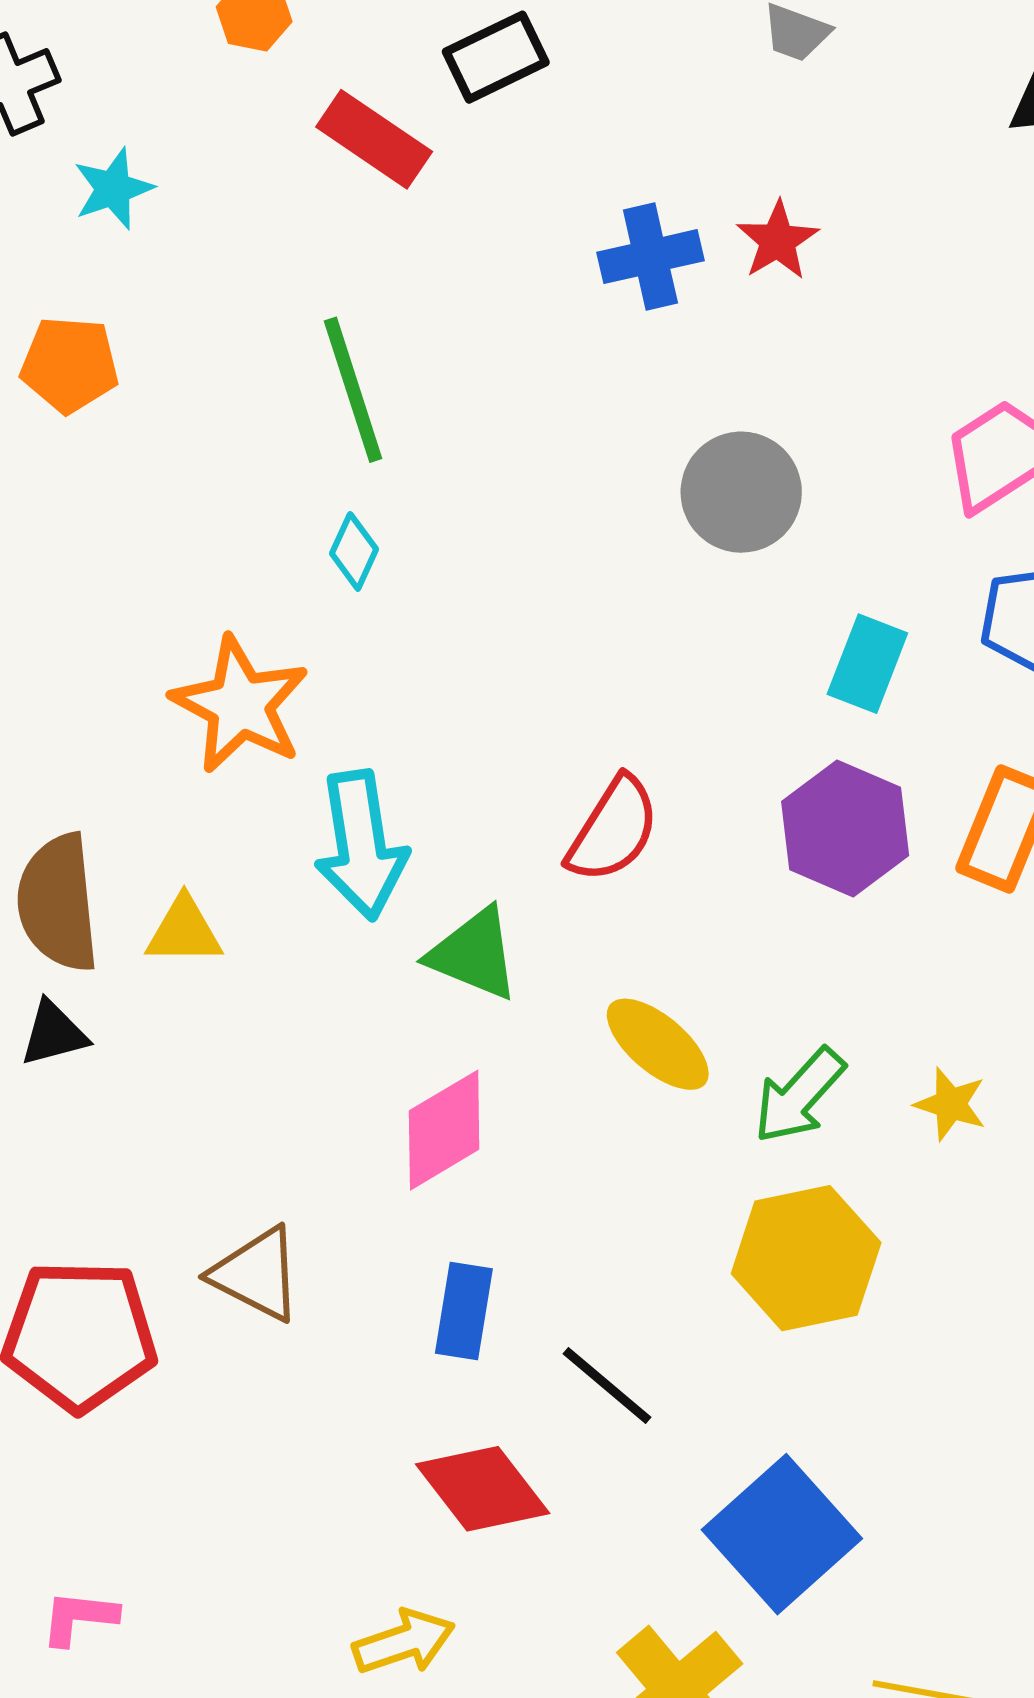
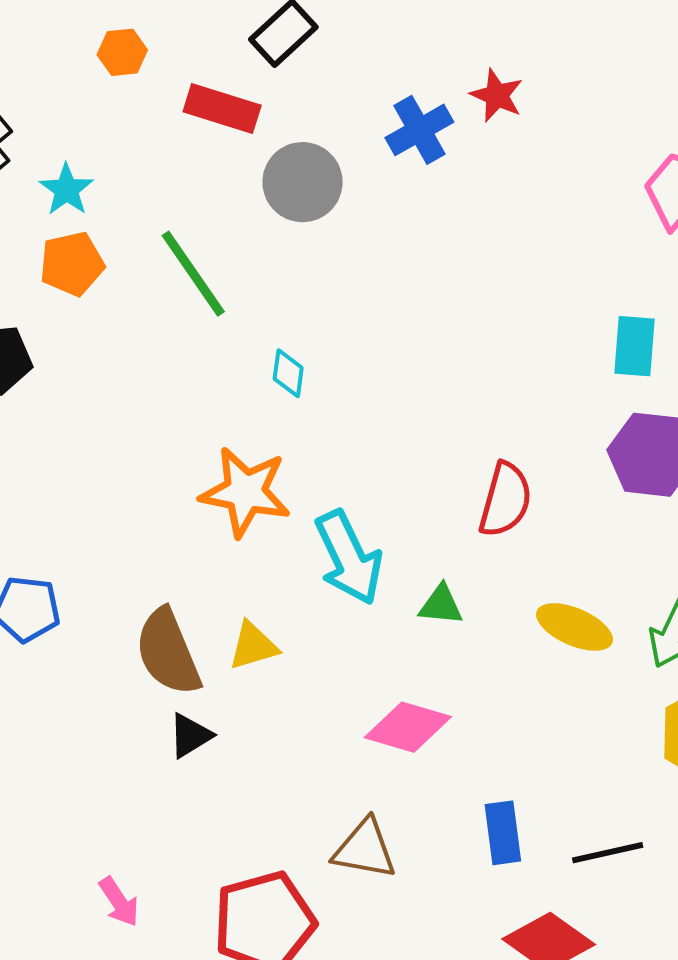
orange pentagon: (70, 365) -> (72, 264), moved
green line: (353, 390) -> (193, 274), moved
gray circle: (741, 492) -> (303, 182), moved
green triangle: (474, 954) -> (441, 605), size x0.7
pink diamond: (444, 1130) -> (408, 727), moved, turned 64
black line: (607, 1385) -> (608, 853), turned -36

